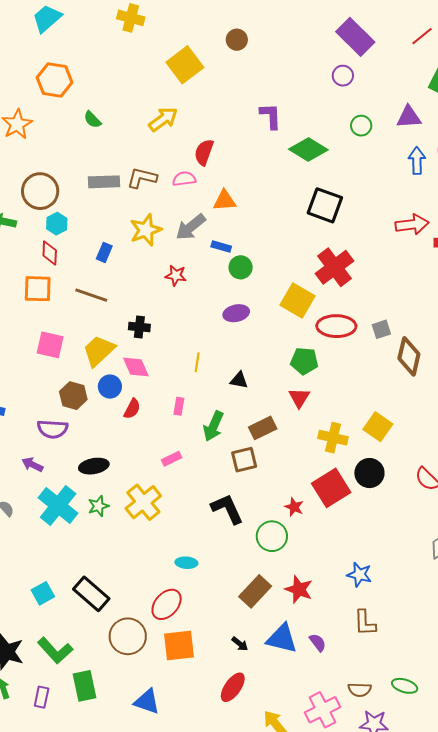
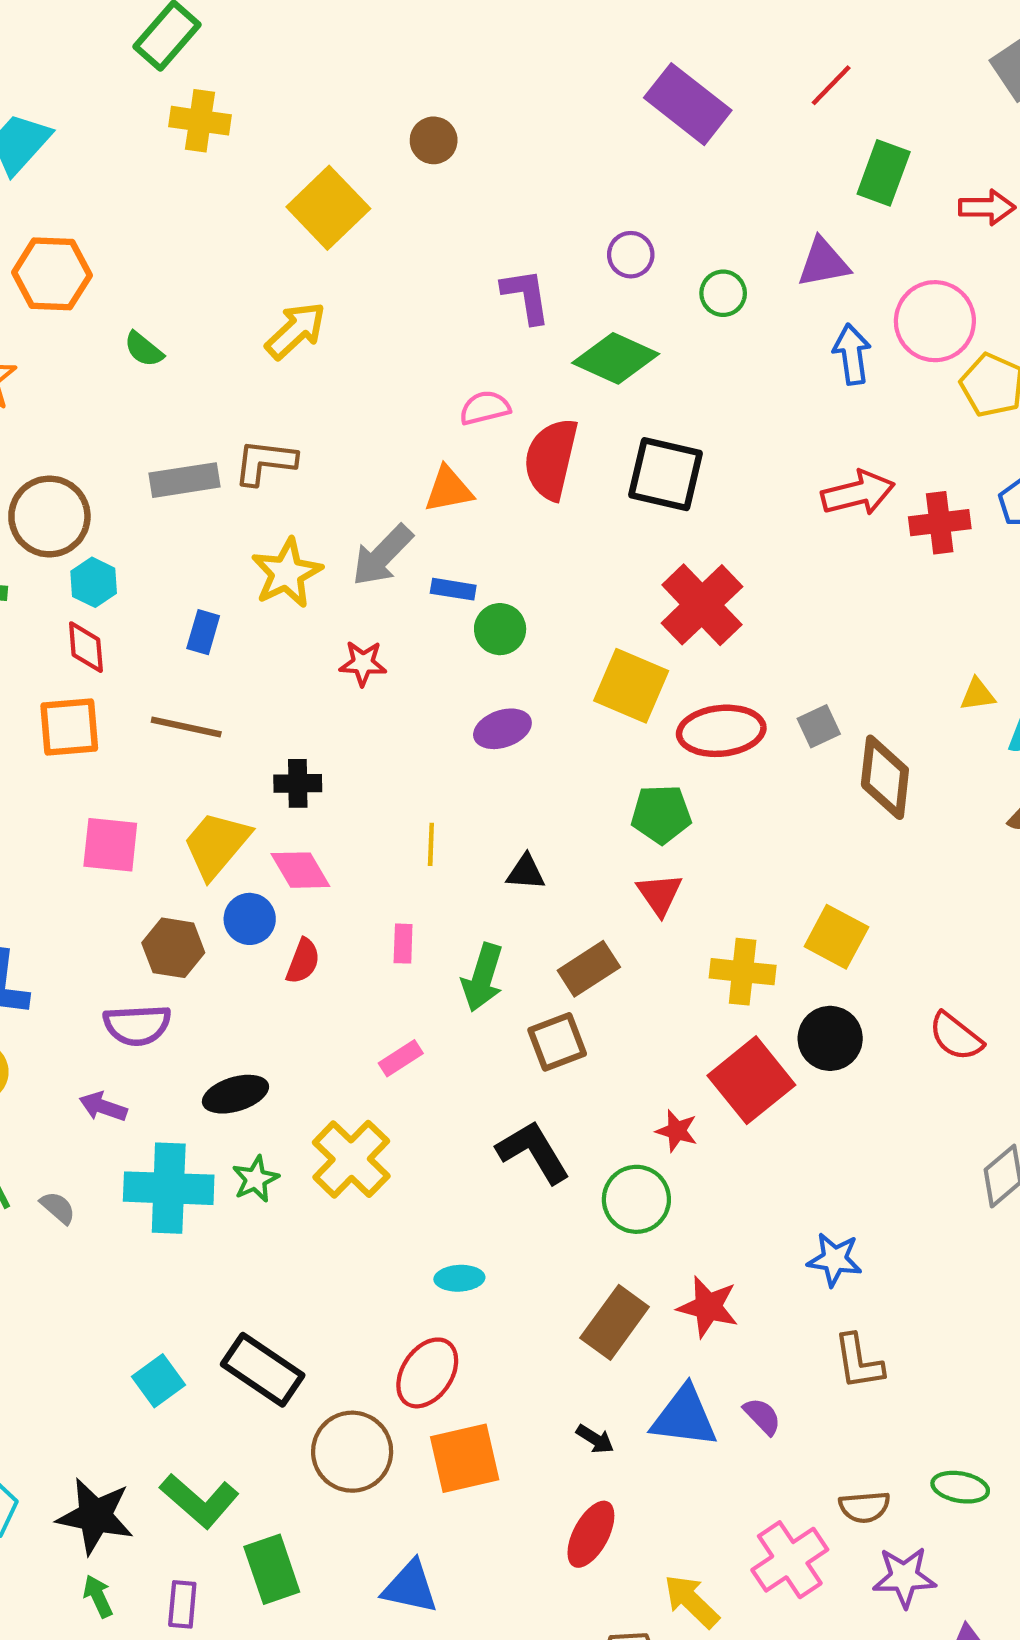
purple circle: (343, 76) -> (631, 255), moved
red semicircle: (204, 152) -> (551, 459), moved, size x1.4
pink semicircle: (184, 179) -> (485, 408), moved
cyan cross: (58, 506) -> (169, 1188), turned -30

